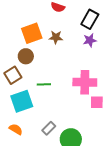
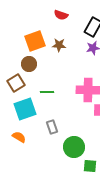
gray rectangle: (49, 128) -> (52, 127), moved, turned -64

